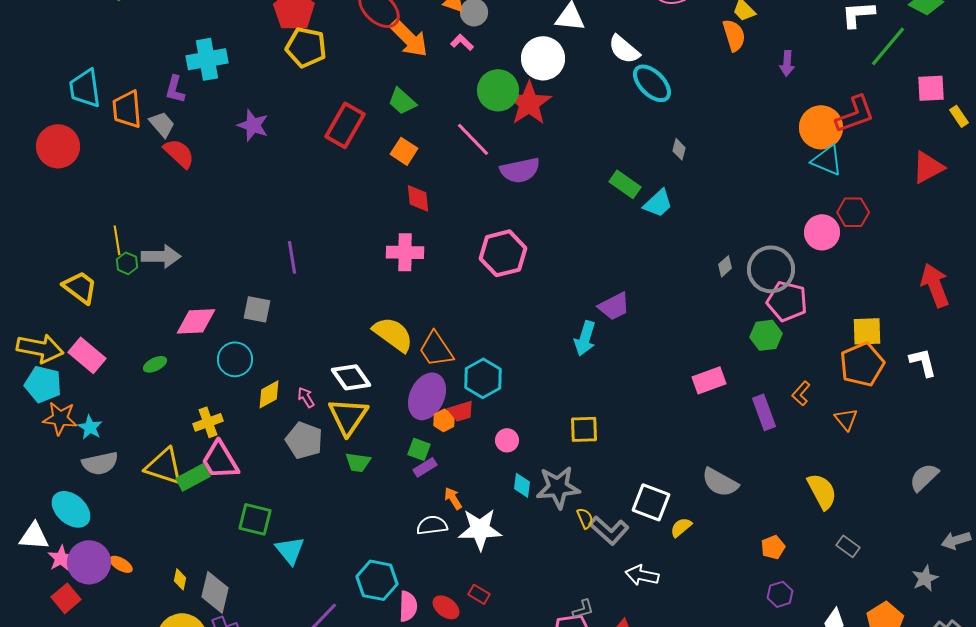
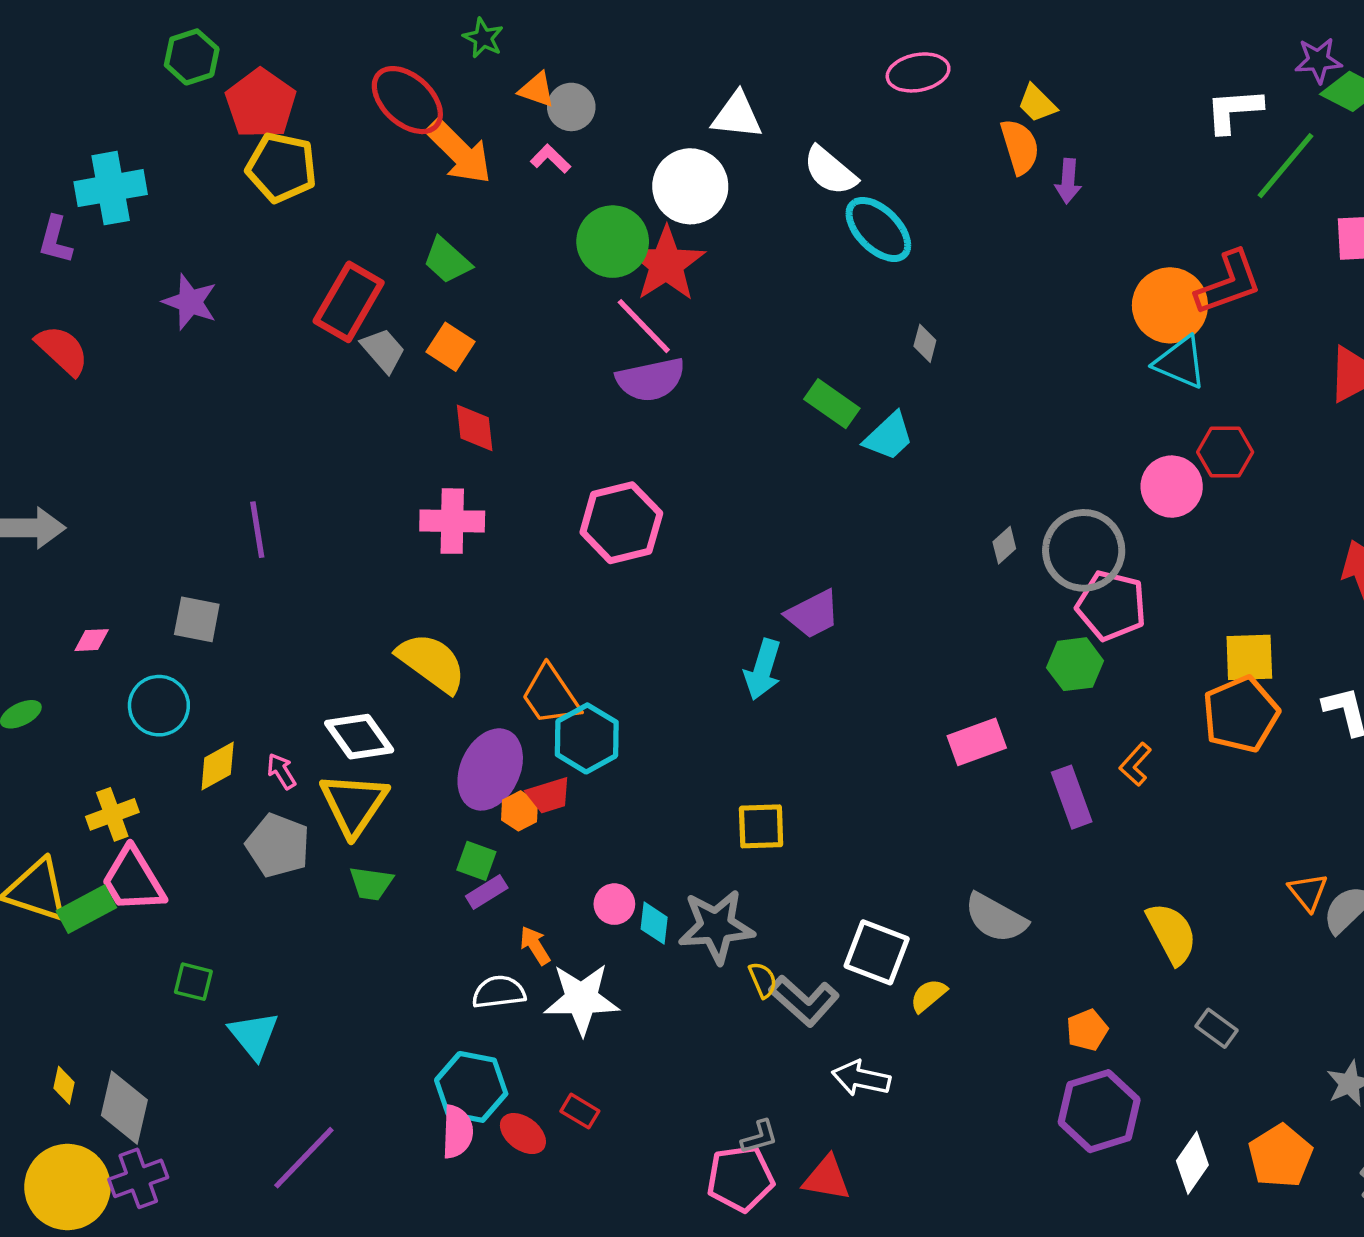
purple arrow: (787, 63) -> (1068, 181), moved
gray trapezoid: (162, 124) -> (383, 350), moved
pink line: (473, 139) -> (644, 326), moved
pink diamond: (196, 321) -> (92, 640), size x0.5
orange trapezoid: (436, 349) -> (551, 695), moved
orange triangle: (846, 419) -> (1308, 892), moved
pink circle: (507, 440) -> (614, 904), moved
green square: (255, 519) -> (193, 982), size x0.7
cyan hexagon: (377, 580) -> (471, 1087), moved
purple hexagon: (780, 594) -> (1099, 1111), size x1.8

